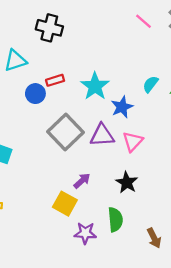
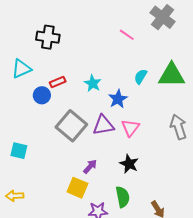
pink line: (143, 21) -> (127, 35), moved
cyan star: (95, 86) -> (93, 83), size x0.7

